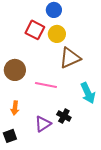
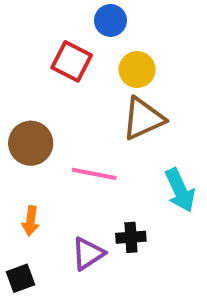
yellow circle: (57, 34) -> (137, 70), moved
black cross: (64, 116) -> (131, 237), turned -32

